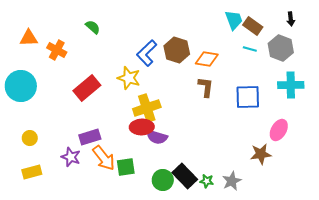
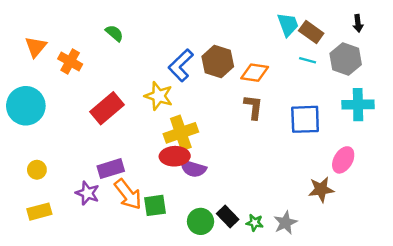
orange triangle: (29, 38) -> (36, 47), turned -48
black rectangle: (185, 176) -> (228, 216), size x0.7

